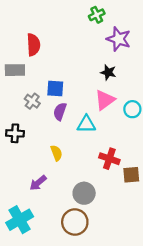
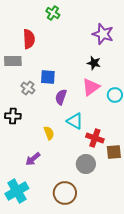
green cross: (97, 15) -> (53, 13), moved, turned -32
purple semicircle: (60, 111) -> (61, 97), moved
cyan triangle: (86, 124) -> (75, 121), moved, turned 30
gray circle: (84, 193) -> (86, 164), moved

